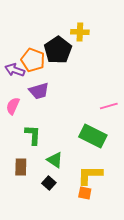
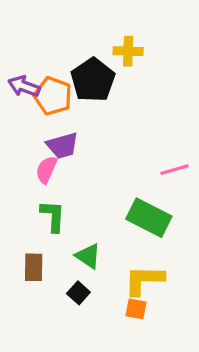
purple arrow: (15, 70) -> (24, 86), moved
pink semicircle: (13, 106) -> (46, 170), moved

